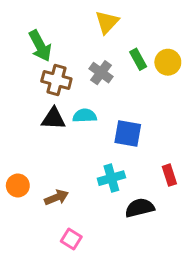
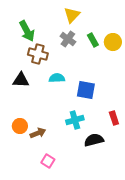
gray cross: (101, 73) -> (68, 39), moved
black triangle: (53, 119) -> (21, 80), moved
orange circle: (18, 185) -> (20, 126), moved

